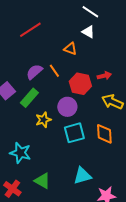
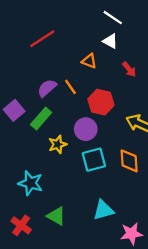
red arrow: (104, 76) -> (129, 69), moved, turned 64

